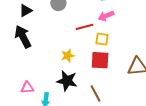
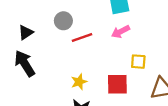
red line: (84, 27) -> (82, 38), moved
yellow square: (102, 39) -> (138, 62), moved

